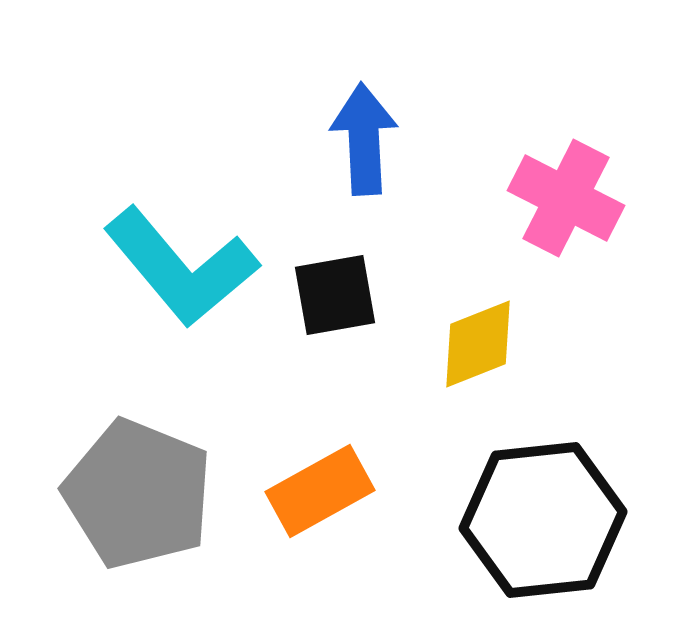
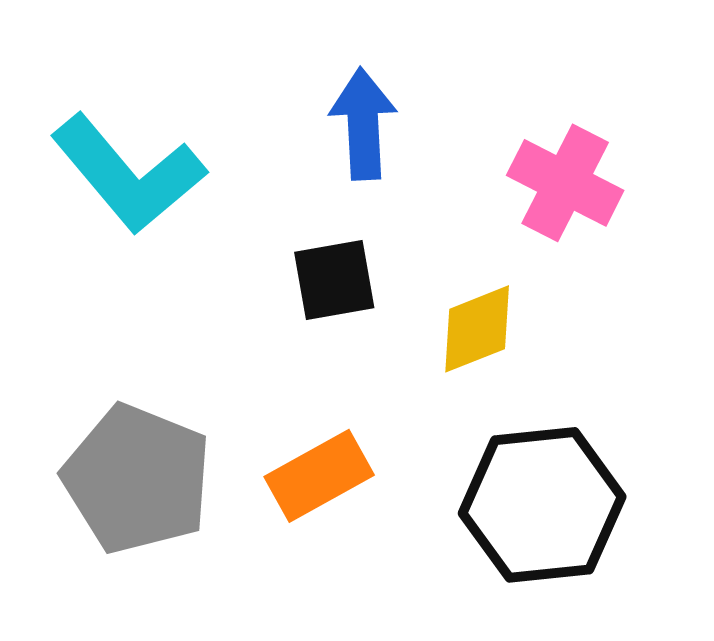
cyan L-shape: (181, 267) -> (128, 174), moved

